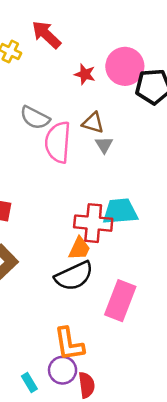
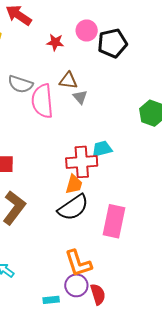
pink circle: (125, 66) -> (87, 31), size x0.7
cyan trapezoid: (120, 211) -> (102, 149), size x0.7
cyan rectangle: (29, 382) -> (51, 300), turned -56

